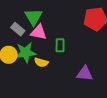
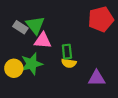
gray rectangle: (18, 29) -> (20, 27), moved
yellow semicircle: (41, 62) -> (69, 63), moved

